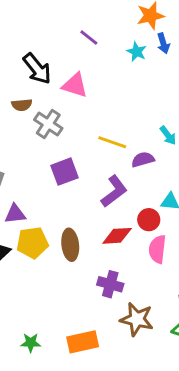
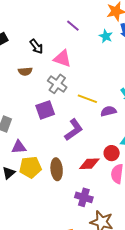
black arrow: (37, 69) -> (36, 46), size x0.7
gray cross: (48, 124) -> (57, 84), moved
purple square: (64, 172) -> (45, 110), moved
purple L-shape: (114, 191) -> (74, 130), moved

